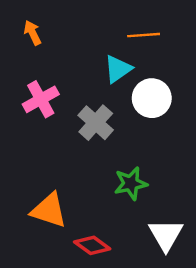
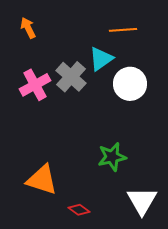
gray cross: (96, 123) -> (71, 77), moved
red diamond: (92, 245) -> (79, 210), size x0.7

